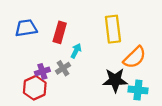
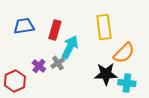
cyan arrow: (76, 51) -> (70, 47), size x1.6
purple cross: (42, 71) -> (39, 66), turned -32
red hexagon: (35, 88) -> (15, 81), moved

